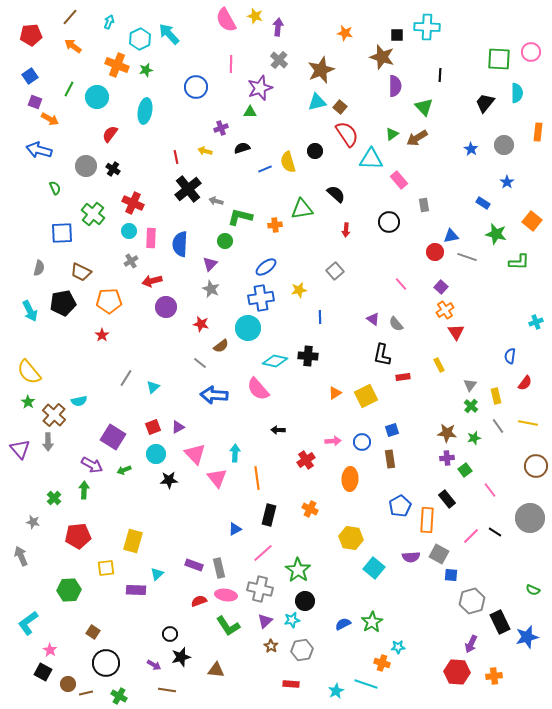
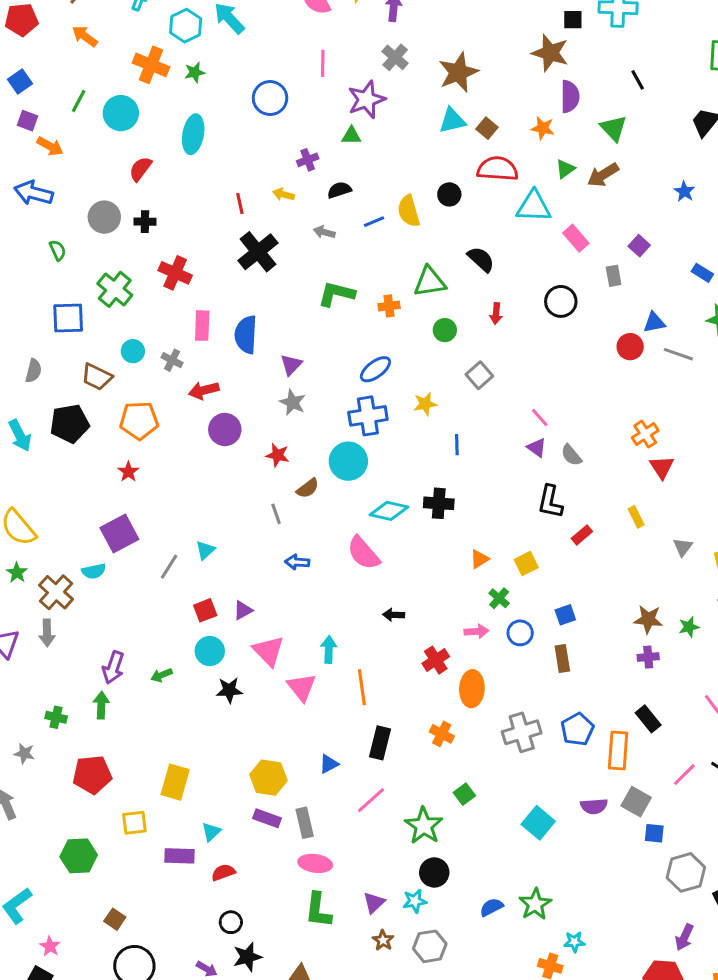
orange star: (345, 33) -> (543, 128), moved
black line: (440, 75) -> (638, 80), turned -32
red semicircle: (347, 134) -> (498, 169), turned -52
black cross: (113, 169) -> (145, 222), turned -32
gray arrow: (216, 201) -> (324, 232), moved
cyan circle: (129, 231) -> (133, 351), moved
green circle: (225, 241) -> (445, 330), moved
gray cross: (131, 261) -> (172, 360), turned -32
pink line: (401, 284) -> (540, 417), moved
purple square: (441, 287) -> (639, 246), moved
gray line: (200, 363) -> (276, 514), turned 32
red rectangle: (403, 377) -> (582, 535), turned -32
gray line: (126, 378) -> (169, 567), moved
blue arrow: (214, 395) -> (297, 562), size x0.6
yellow square: (366, 396) -> (526, 564), size x0.7
green cross: (471, 406) -> (499, 598), moved
purple square: (113, 437) -> (119, 533), moved, turned 30
purple arrow: (92, 465) -> (113, 668), turned 80
green square: (465, 470) -> (464, 794), moved
orange ellipse: (350, 479) -> (472, 689), moved
green cross: (54, 498) -> (56, 717), turned -32
yellow hexagon: (351, 538) -> (269, 778), moved
gray cross: (260, 589) -> (522, 732), moved, turned -30
red semicircle: (199, 601) -> (223, 872), moved
green L-shape: (228, 626) -> (318, 910), turned 40

